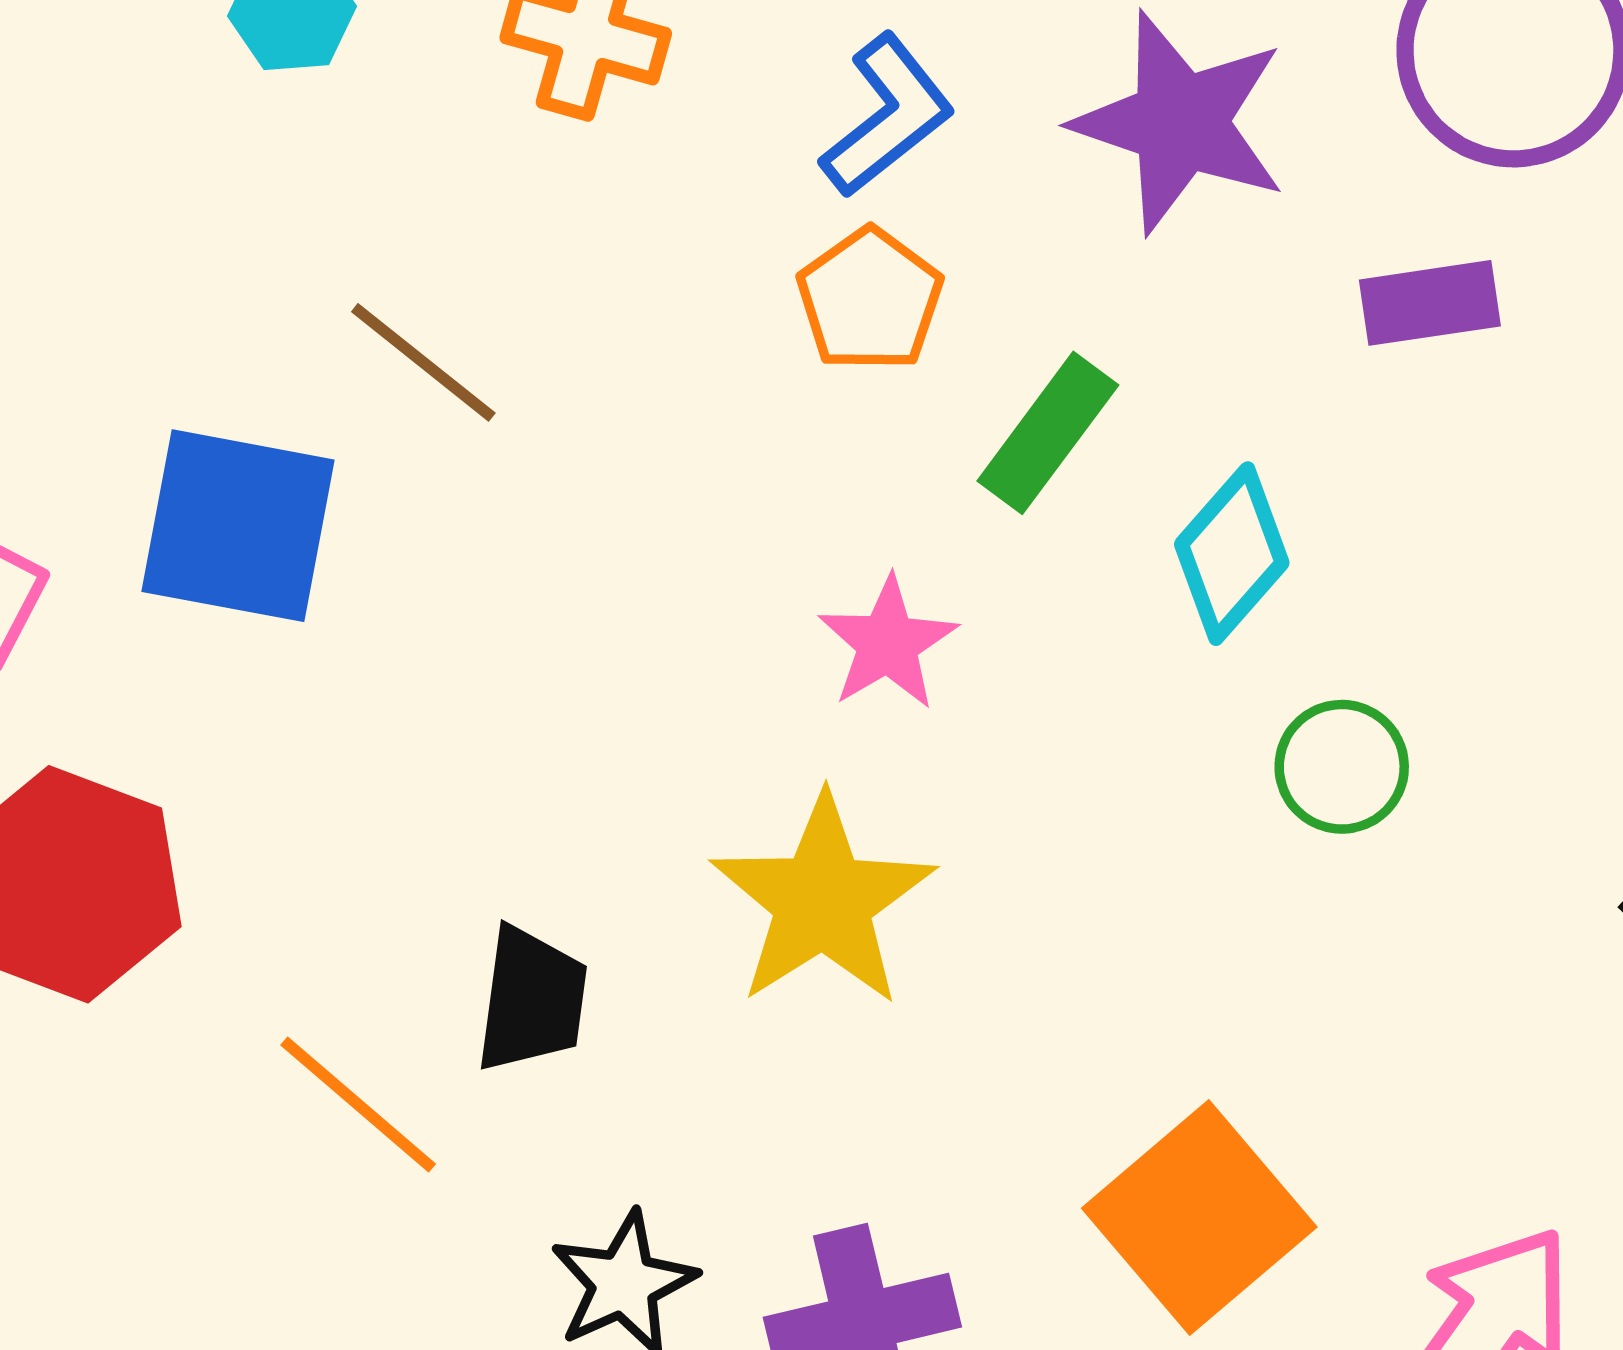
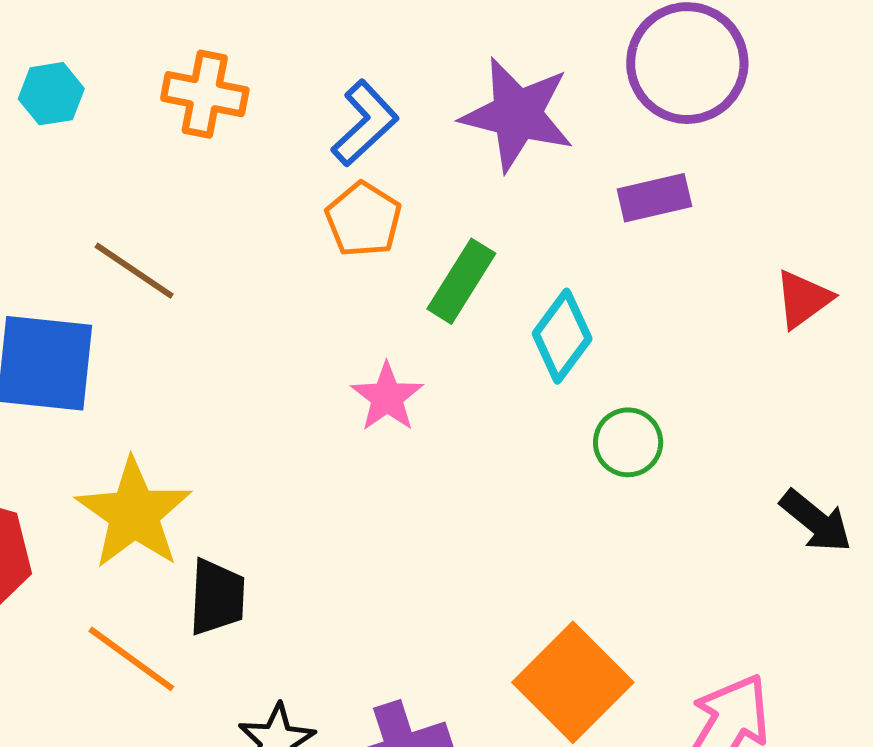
yellow star: (823, 901) -> (134, 514), moved

